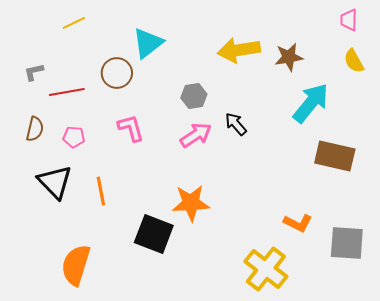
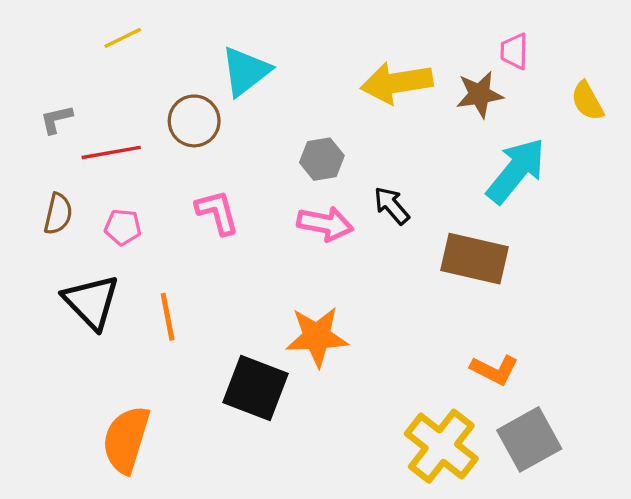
pink trapezoid: (349, 20) -> (514, 51), moved
pink arrow: (196, 135) -> (325, 224), turned 44
brown rectangle: (335, 156) -> (475, 259), moved
gray square: (347, 243) -> (529, 439), moved, turned -33

